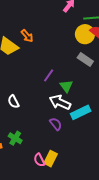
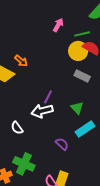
green triangle: (66, 86) -> (77, 108), moved
white arrow: (60, 102) -> (42, 111), moved, turned -30
green cross: (15, 138) -> (24, 164), size x1.5

